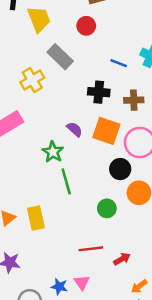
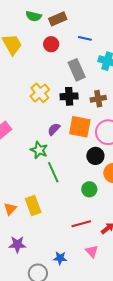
gray rectangle: (60, 57) -> (77, 70), moved, turned 30
blue line: (119, 63) -> (85, 38), moved
yellow cross: (32, 80) -> (40, 93), moved
purple semicircle: (75, 129) -> (54, 129), turned -80
pink triangle: (82, 282) -> (92, 251), moved

